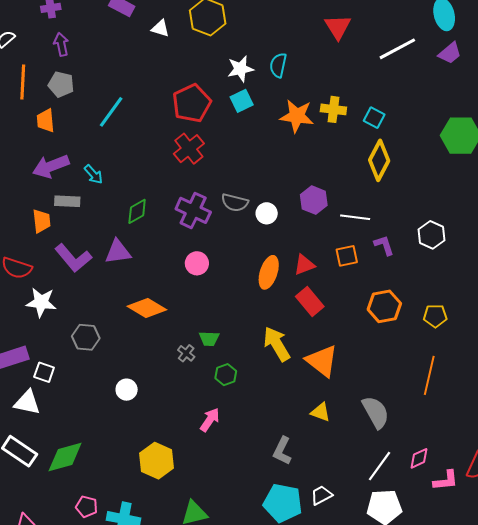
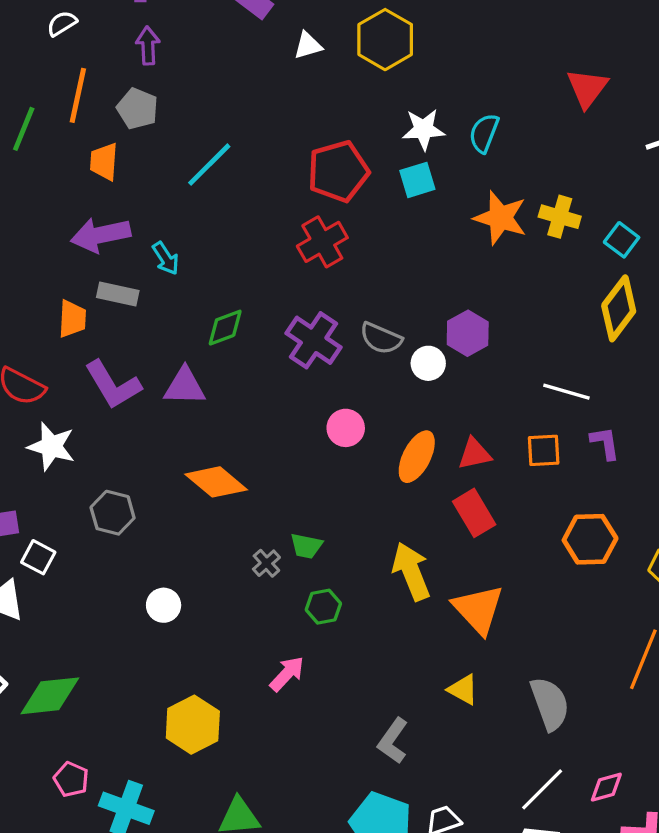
white triangle: (160, 28) -> (308, 45), turned -42
purple hexagon: (314, 200) -> (468, 333), moved
pink circle: (197, 263) -> (346, 428), moved

